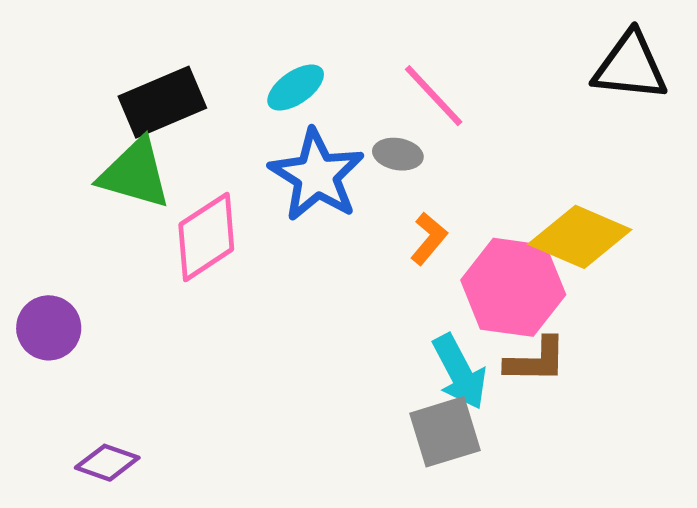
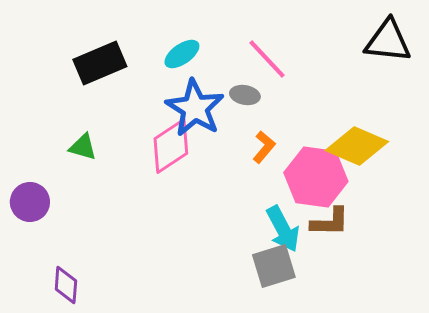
green triangle: (135, 174) -> (83, 147), moved, size x0.6
pink diamond: (206, 237) -> (171, 146), moved
purple diamond: (107, 463) -> (66, 285), turned 75

